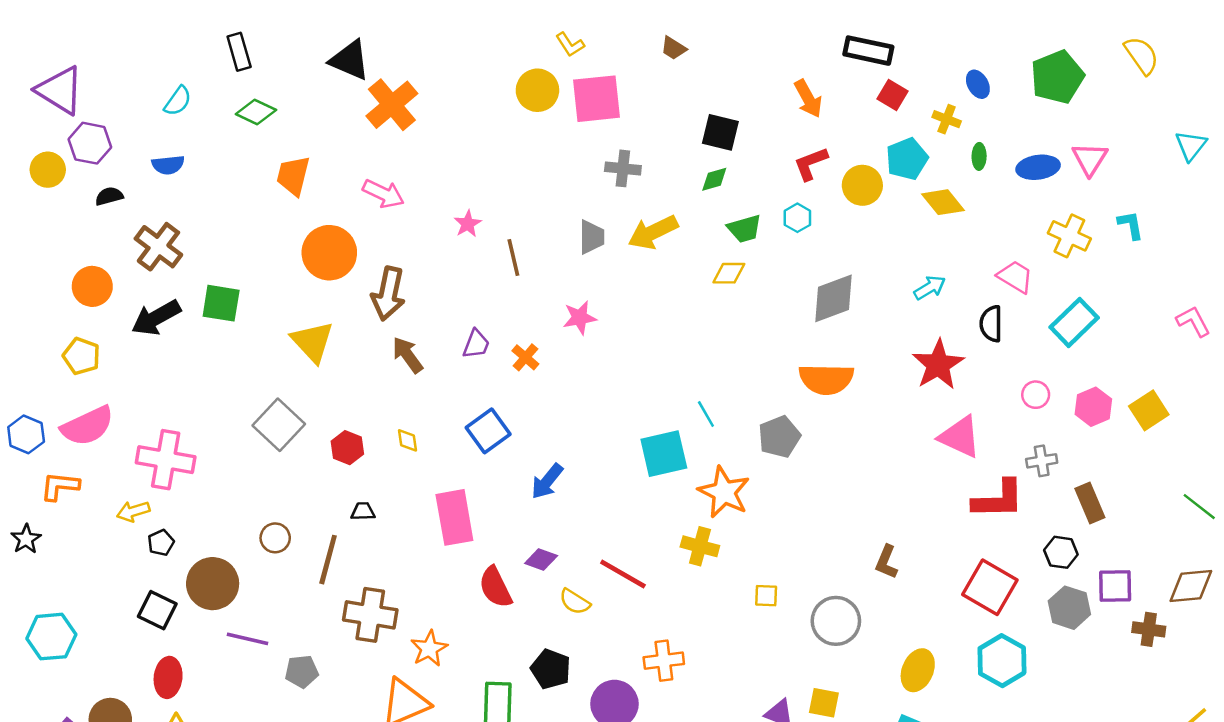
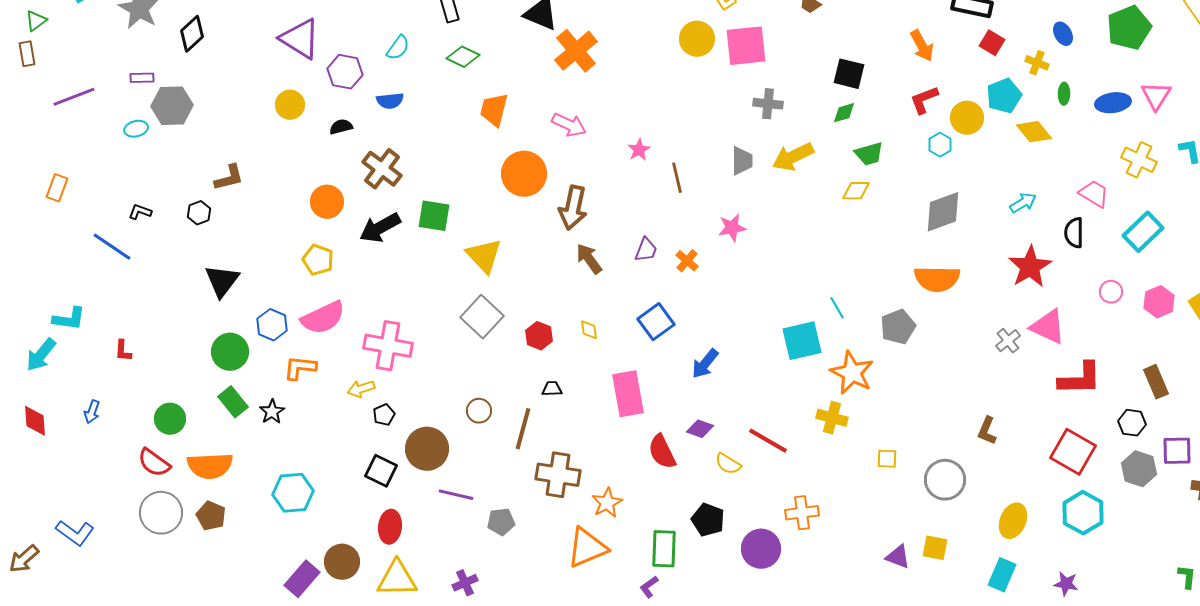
purple hexagon: (90, 143) -> (345, 72), moved
cyan hexagon: (797, 218) -> (940, 145), moved
yellow triangle: (312, 342) -> (484, 256), moved
gray cross: (1042, 461) -> (1008, 341), moved, turned -30

